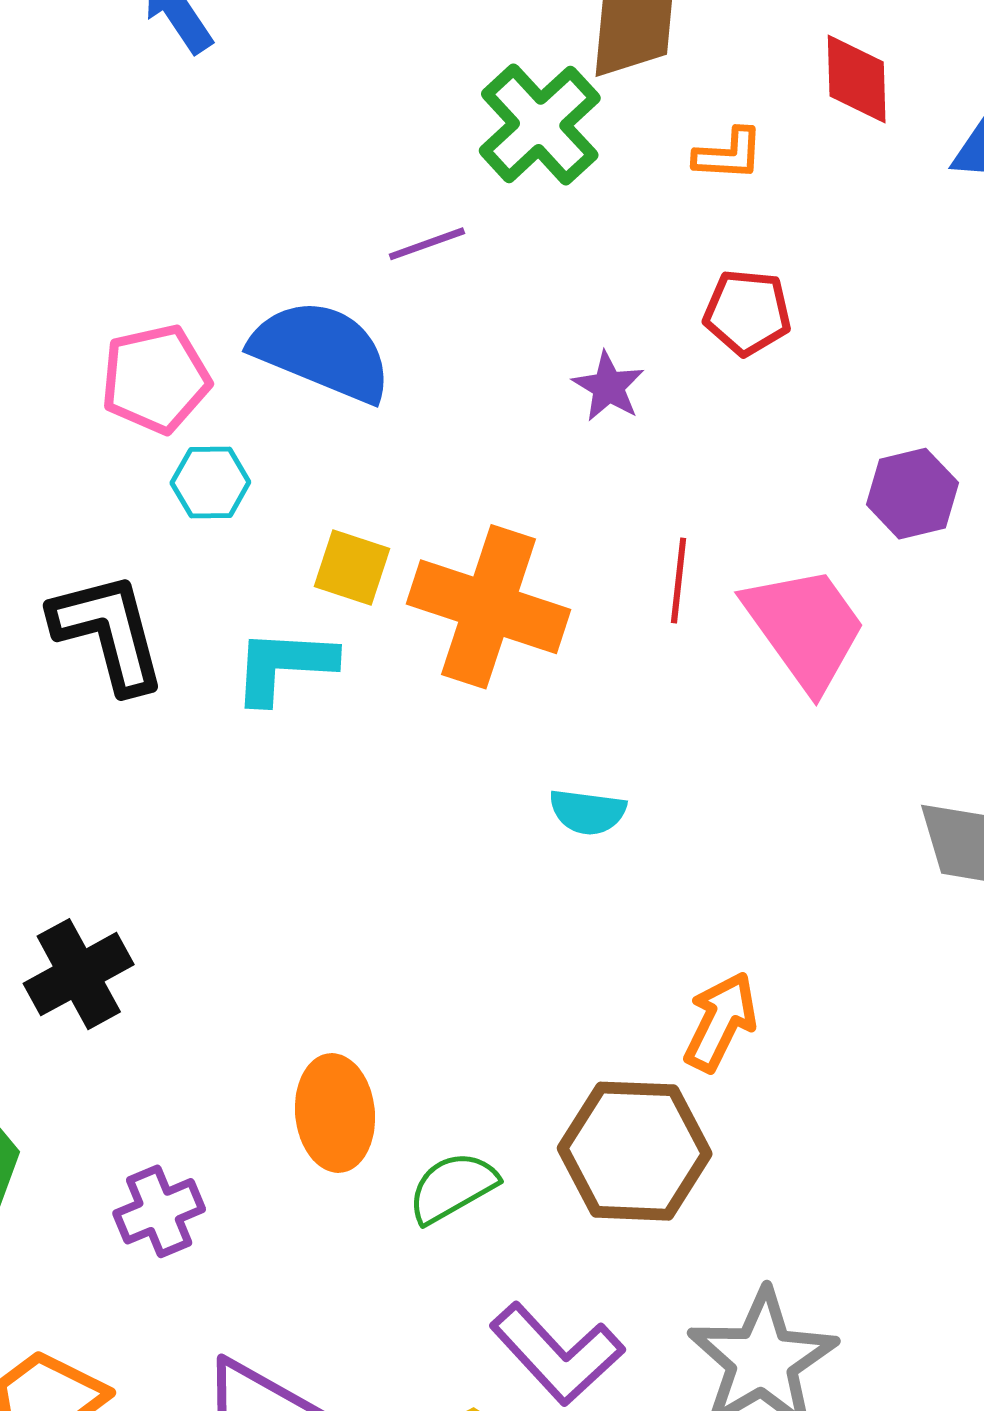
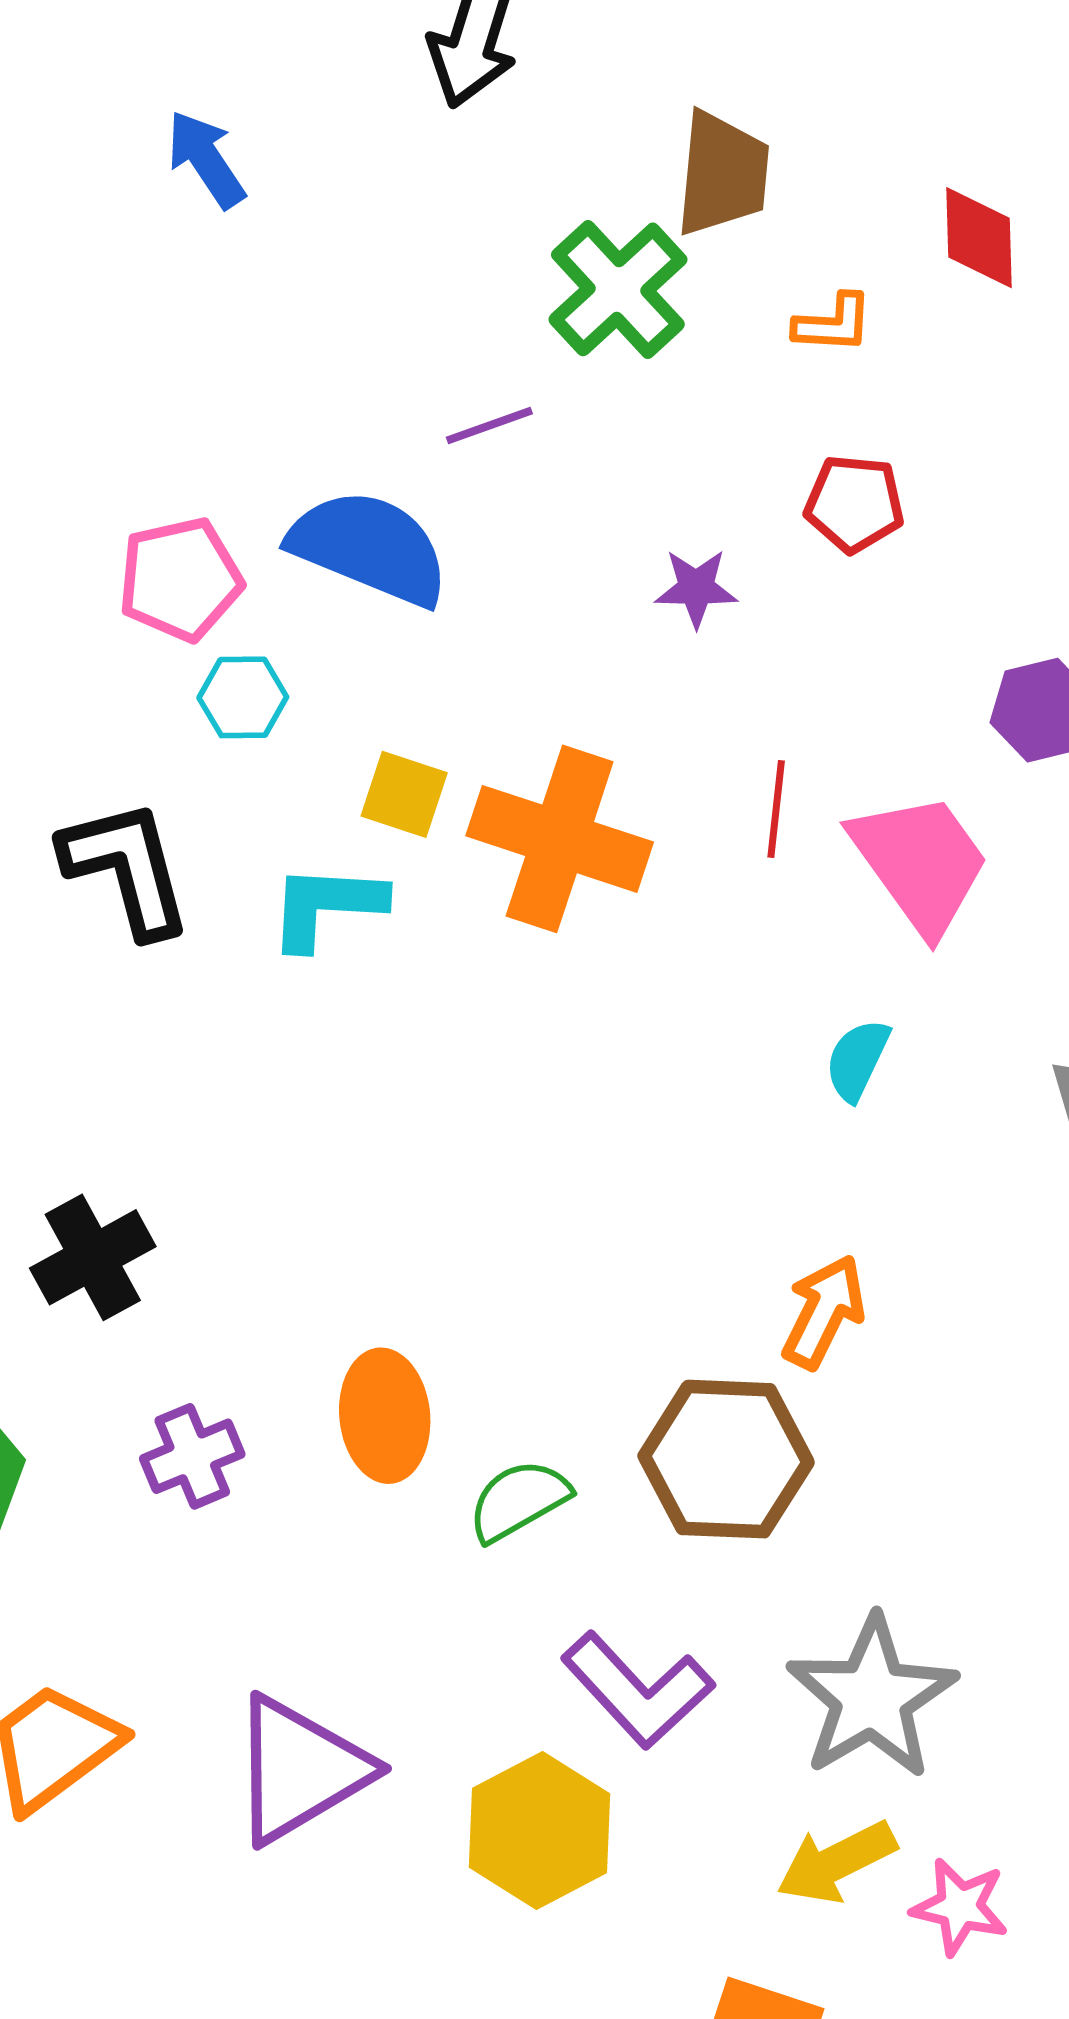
purple star: (608, 387) -> (696, 588), turned -30
cyan semicircle: (588, 812) -> (857, 1060), moved, turned 108
purple cross: (159, 1211) -> (192, 1456), moved

